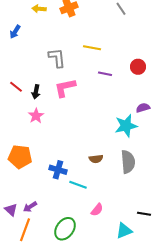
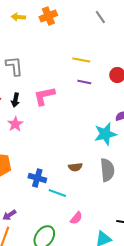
yellow line: (92, 48) -> (81, 60), moved
gray L-shape: (57, 58) -> (14, 66), moved

